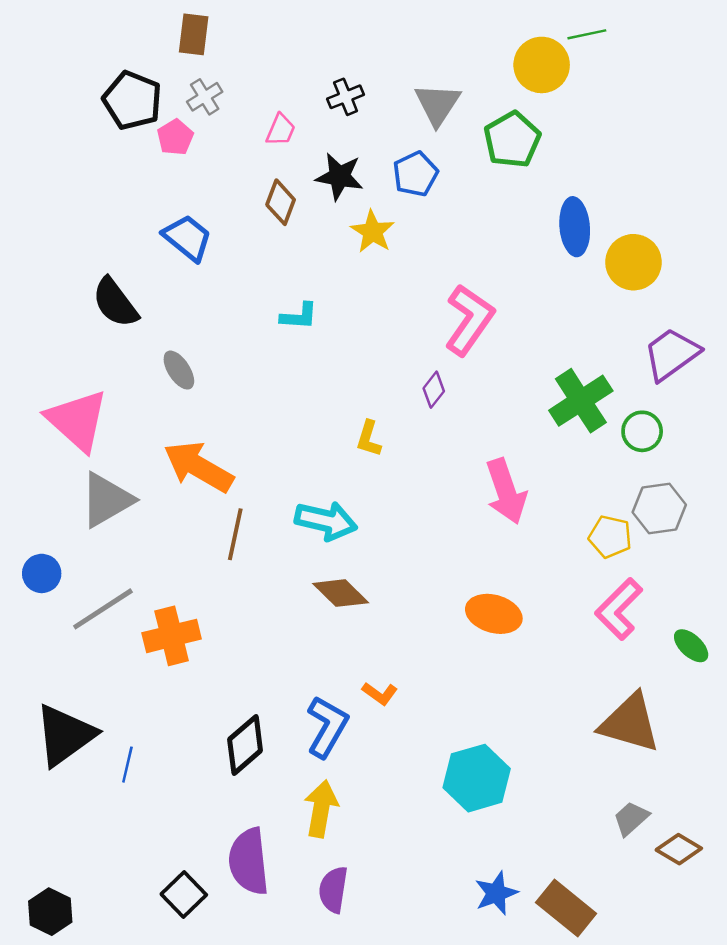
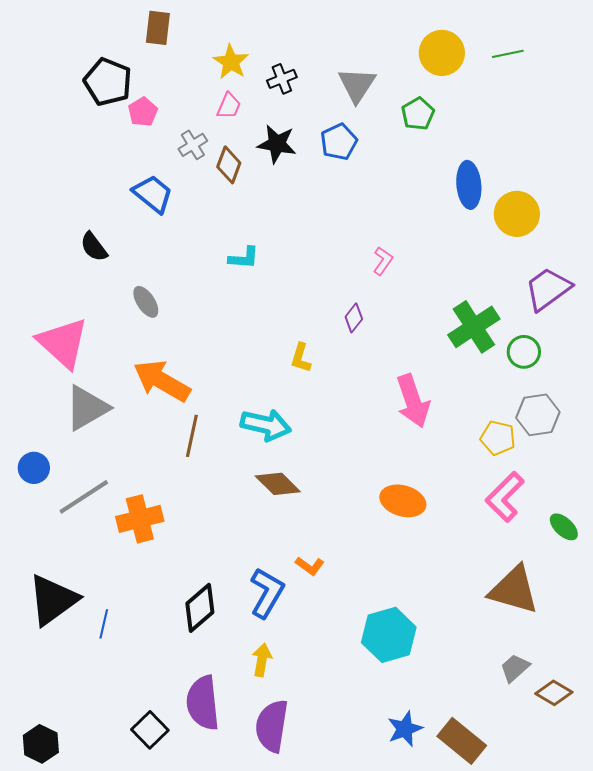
green line: (587, 34) -> (508, 54), moved
gray cross: (205, 97) -> (193, 145), moved
green pentagon: (512, 140) -> (418, 114), size x0.7
yellow star: (372, 232) -> (231, 62), moved
black semicircle: (115, 303) -> (94, 247), size x0.7
pink L-shape: (469, 320) -> (383, 261), size x0.5
yellow arrow: (321, 809) -> (262, 660), size x0.7
purple semicircle: (333, 890) -> (272, 726), size x1.4

